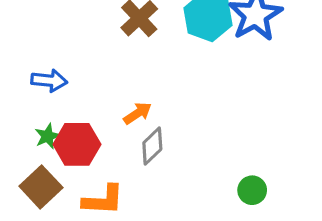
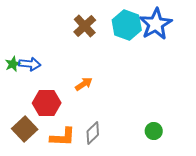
green star: (47, 136) -> (13, 64), moved
gray diamond: (152, 146) -> (93, 133), moved

